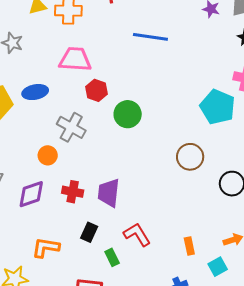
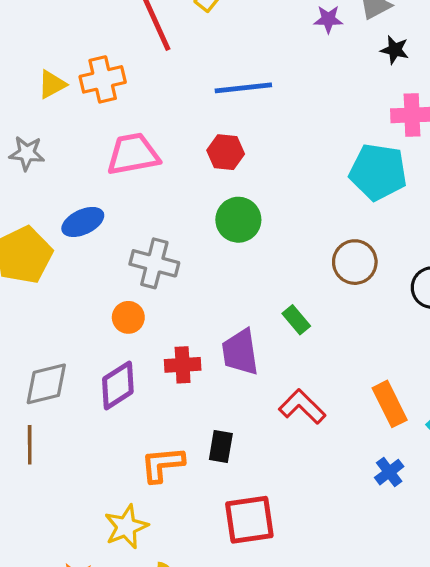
red hexagon: (97, 90) -> (226, 152), moved
black rectangle: (89, 232) -> (221, 447), moved
orange rectangle: (189, 246) -> (390, 404), size x1.5
green rectangle: (112, 257) -> (296, 320), moved

